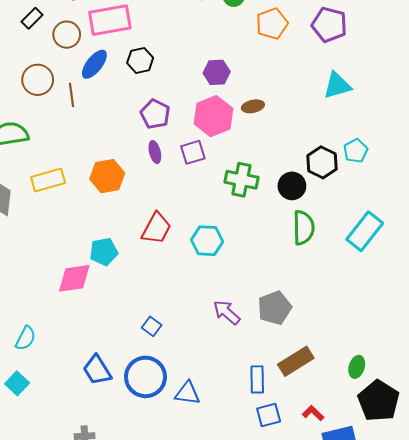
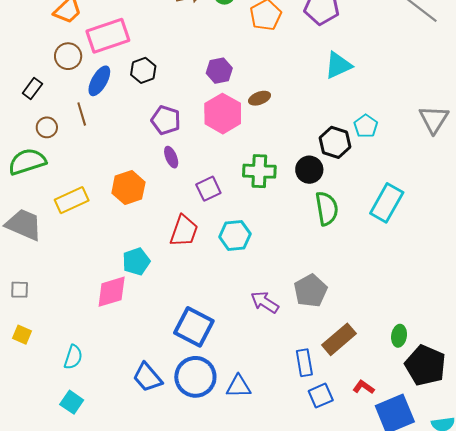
black rectangle: (32, 18) -> (32, 89), moved
brown circle: (38, 80) -> (47, 127), moved, size x0.7
purple square: (193, 152) -> (208, 189), moved
blue square: (152, 326) -> (194, 327), size x2.0

